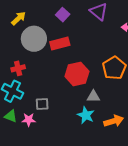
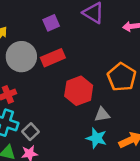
purple square: (63, 15) -> (51, 23), turned 32
gray square: (42, 104) -> (30, 132), moved, turned -32

